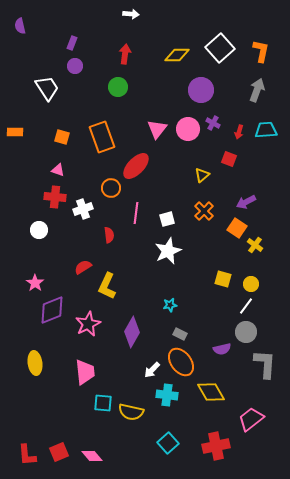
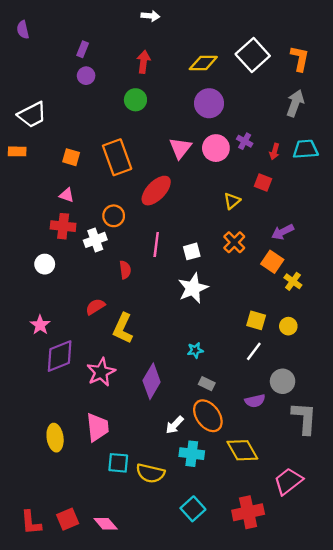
white trapezoid: (47, 88) -> (32, 115), moved, turned 96
purple circle: (201, 90) -> (209, 103), moved
orange circle: (111, 188) -> (114, 216), moved
white line: (246, 306) -> (254, 351), moved
yellow ellipse: (35, 363) -> (55, 438), moved

